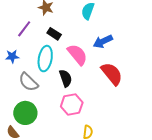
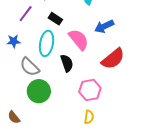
red semicircle: (112, 74) -> (113, 59), turned 90
pink hexagon: (72, 104) -> (90, 90), moved
green circle: (25, 113) -> (39, 91), moved

